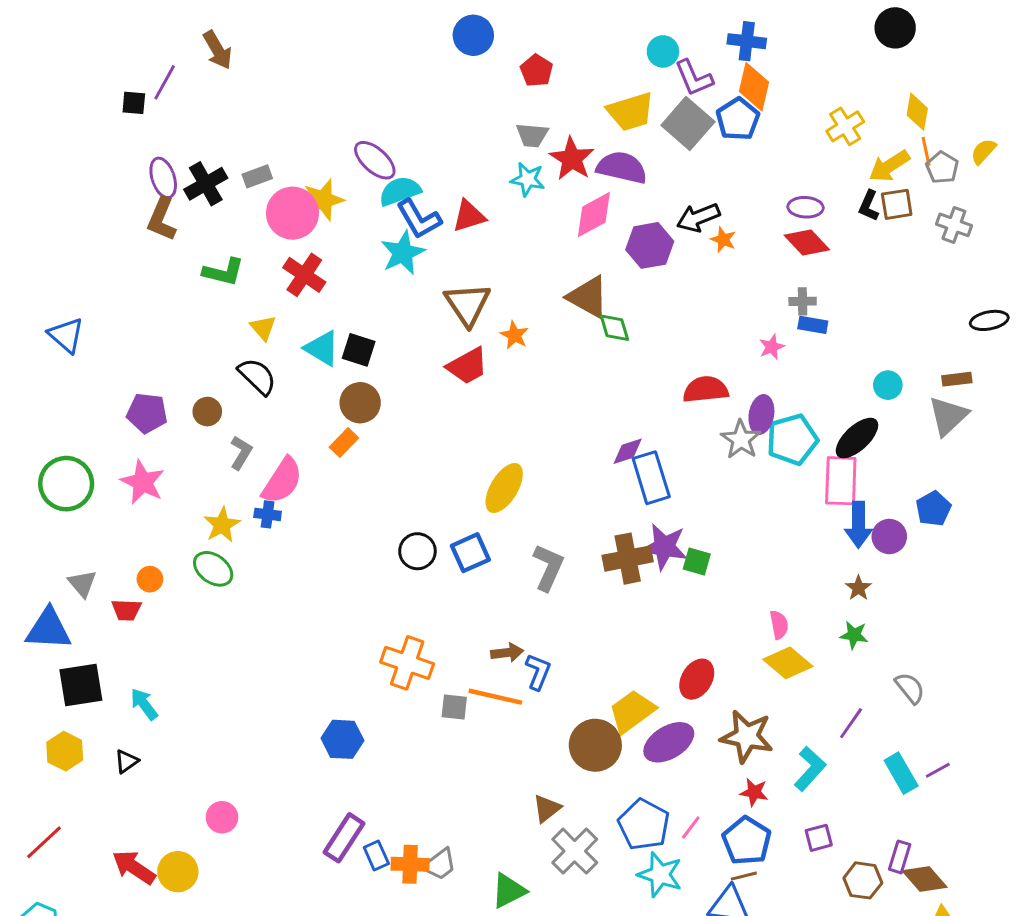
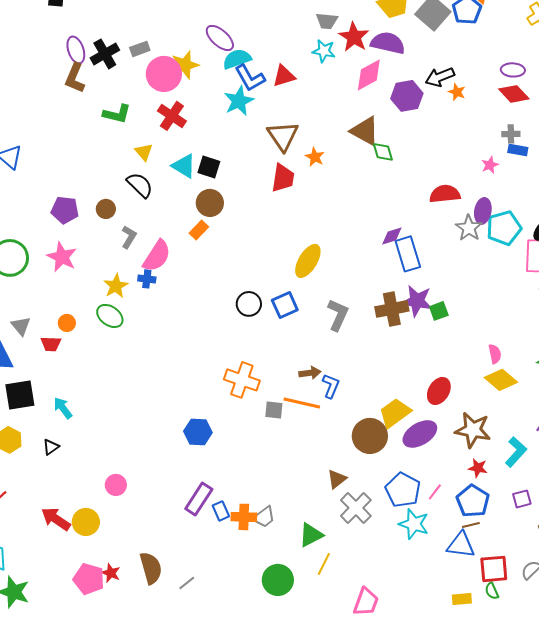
red trapezoid: (467, 366) -> (283, 178), turned -52
green square: (697, 561) -> (439, 311), turned -36

